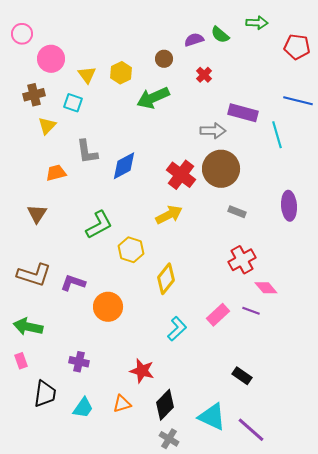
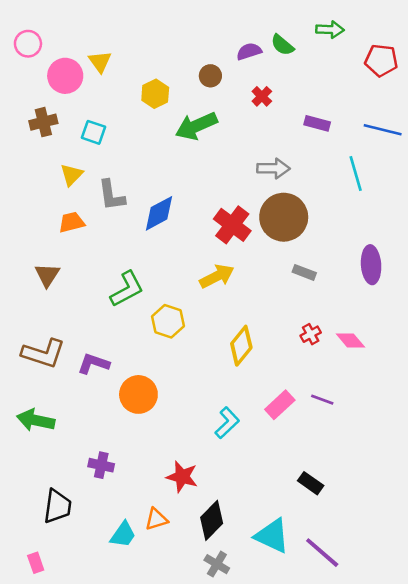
yellow triangle: (87, 75) -> (100, 62), moved
purple rectangle: (243, 113) -> (317, 123), moved, size x0.7
yellow triangle: (47, 126) -> (72, 175), moved
red cross: (242, 260) -> (311, 334), size x0.6
yellow diamond: (166, 279) -> (241, 346), moved
pink diamond: (266, 288) -> (350, 341), moved
pink rectangle: (21, 361) -> (36, 563), moved
cyan trapezoid: (83, 408) -> (123, 535), moved

